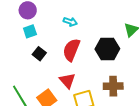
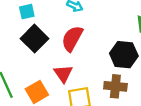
black hexagon: (107, 49) -> (124, 55), moved
black square: (39, 54) -> (34, 39), size x1.6

